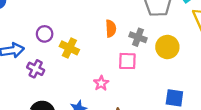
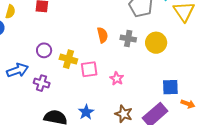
pink square: (127, 61) -> (89, 69), moved
pink star: (101, 83) -> (117, 79), moved

